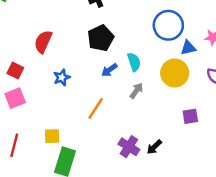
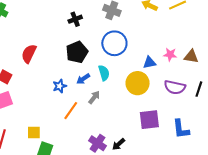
blue circle: (168, 25) -> (114, 43), moved
blue star: (62, 77) -> (60, 86), moved
gray arrow: (136, 91) -> (94, 97), moved
purple square: (190, 116) -> (149, 120), size x1.5

